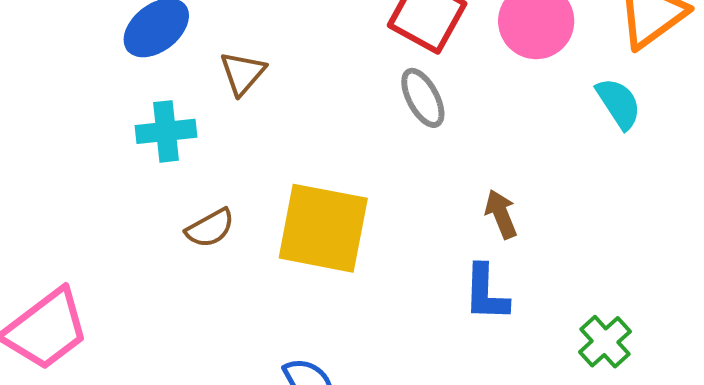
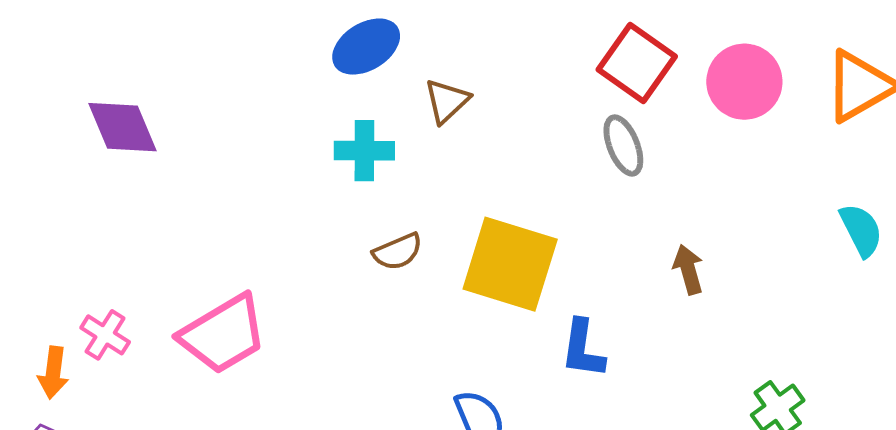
cyan semicircle: (619, 103) -> (861, 230), moved
blue L-shape: (486, 293) -> (583, 349), moved

